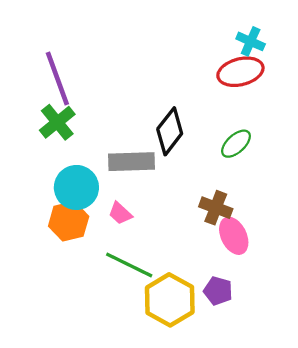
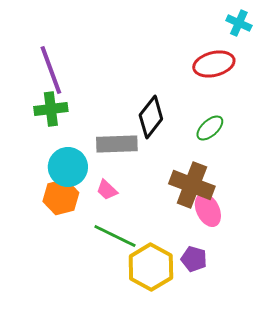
cyan cross: (251, 41) -> (239, 23), moved
green cross: (57, 122) -> (51, 109), turned 32
brown cross: (216, 208) -> (192, 185), size x1.5

